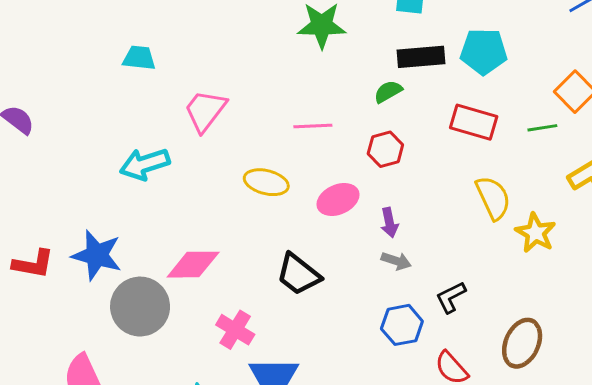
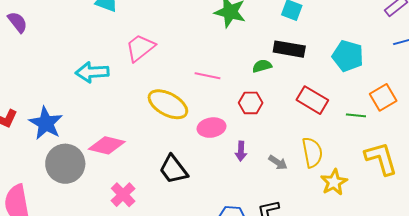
cyan pentagon: (484, 51) -> (348, 56), moved
yellow ellipse: (266, 182) -> (168, 104), size x1.4
gray arrow: (396, 261) -> (278, 163), moved

